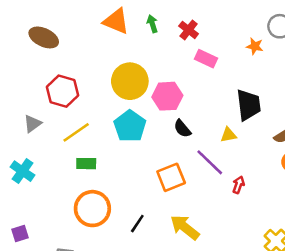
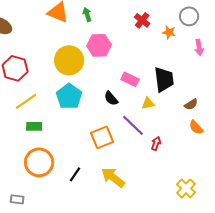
red cross: (189, 30) -> (142, 20), moved
pink rectangle: (206, 59) -> (130, 79), moved
pink hexagon: (167, 96) -> (99, 45), moved

